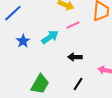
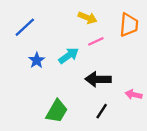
black arrow: (75, 57) -> (98, 79), size x1.5

